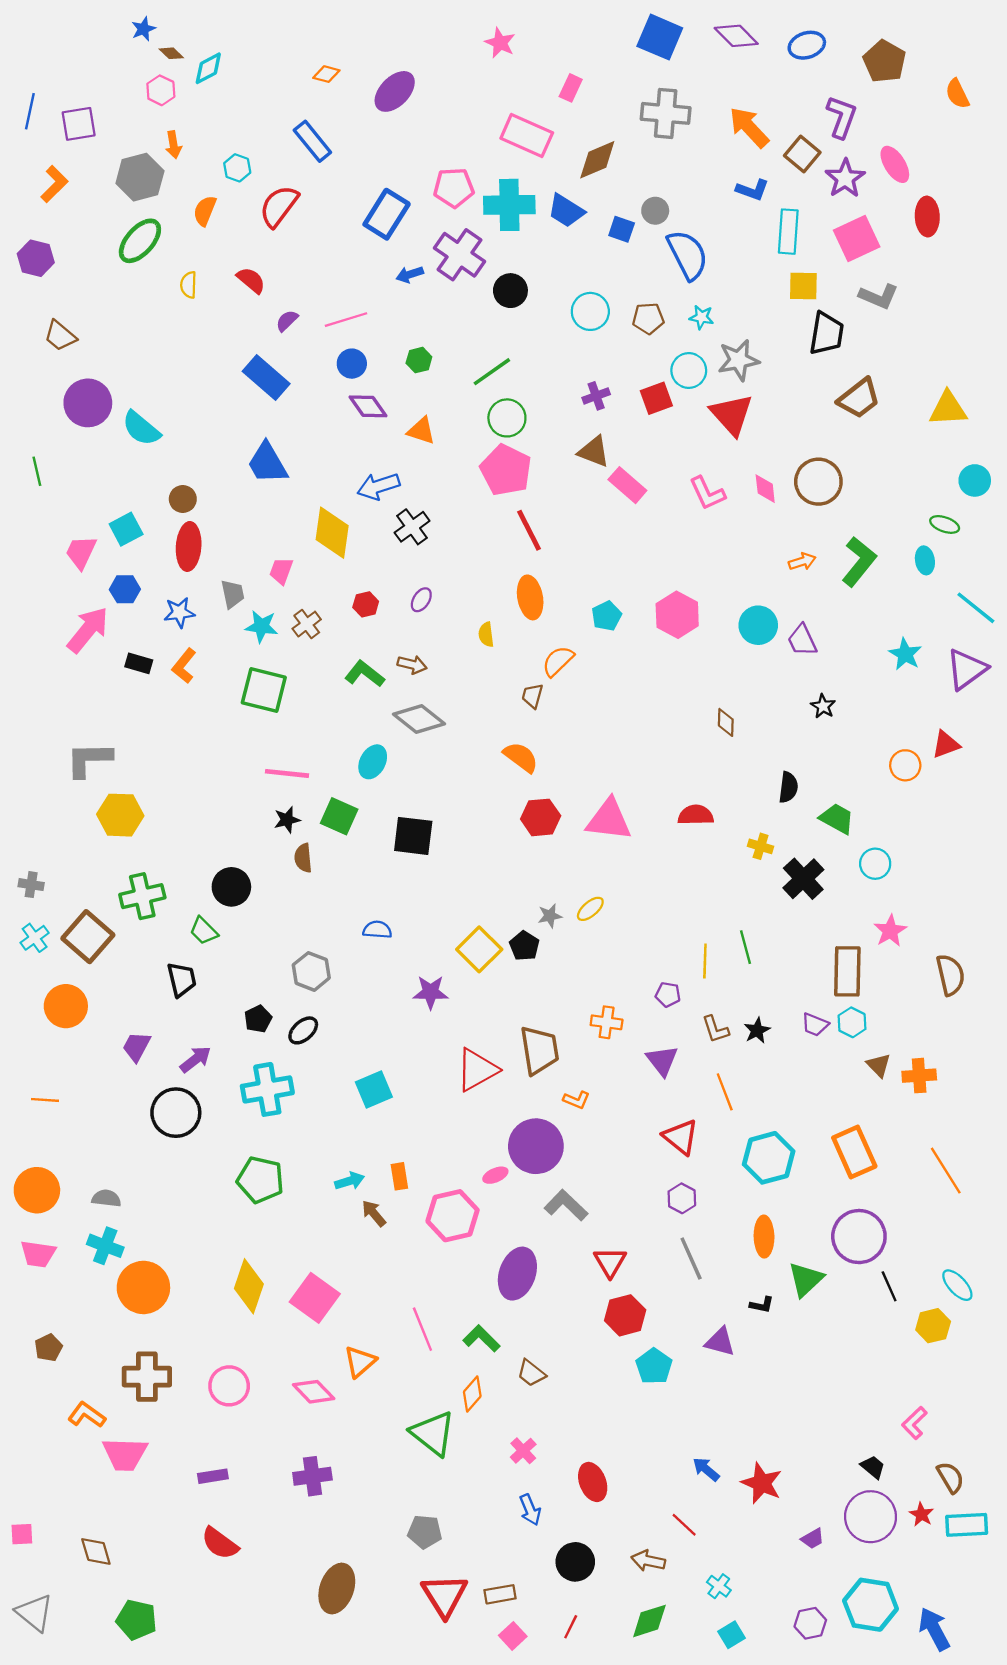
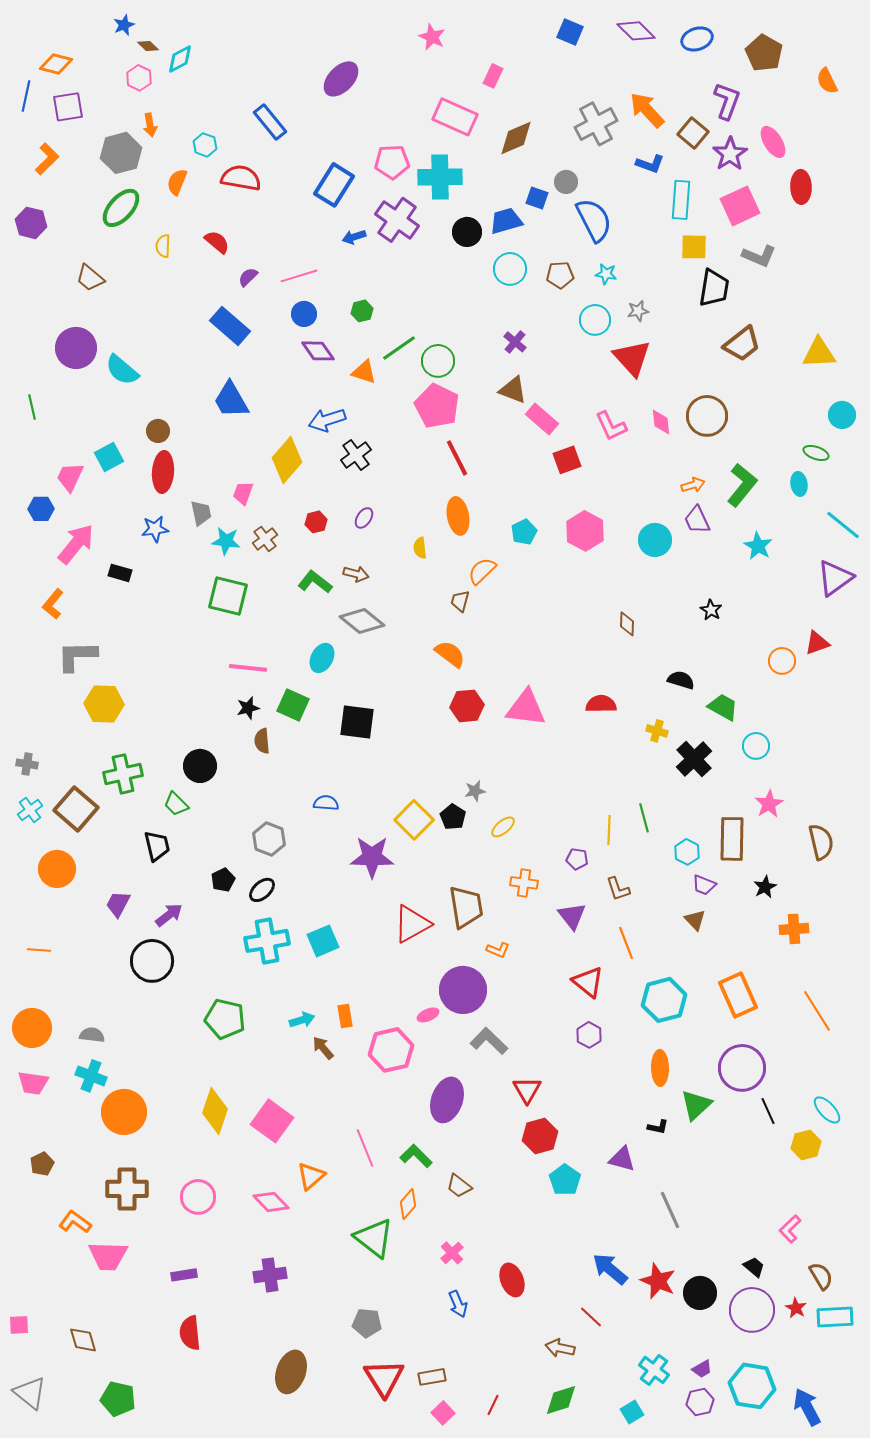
blue square: (660, 37) -> (570, 32), size x0.7
orange diamond: (326, 74) -> (56, 64), moved, size x1.4
gray cross: (666, 113) -> (596, 124), moved, turned -33
red semicircle: (279, 206) -> (241, 178), turned 63
blue trapezoid: (566, 211) -> (506, 221), moved, turned 132
black circle: (510, 291) -> (467, 232), moved
brown trapezoid: (60, 336) -> (90, 278), moved
gray star: (739, 360) -> (638, 311), size x0.6
green line: (492, 372) -> (399, 348), moved
purple cross: (596, 396) -> (515, 342), turned -30
red square: (656, 398) -> (567, 460), moved
yellow diamond: (332, 533) -> (287, 460), turned 33
blue hexagon: (125, 589) -> (41, 509), moved
purple trapezoid: (802, 640) -> (697, 520), moved
cyan star: (905, 654) -> (758, 546), moved
orange L-shape: (184, 666) -> (53, 604), moved
black semicircle: (788, 787) -> (681, 680), turned -80
yellow ellipse: (590, 909) -> (503, 827), moved
purple star: (431, 992) -> (372, 857), size x1.4
cyan hexagon: (852, 1022) -> (687, 852), moved
black star: (757, 1030) -> (765, 887), moved
brown triangle: (879, 1065) -> (695, 920), moved
cyan cross: (267, 1089) -> (267, 941), moved
gray line: (691, 1259) -> (670, 1210), moved
blue arrow: (706, 1469) -> (610, 1269), size x1.5
purple trapezoid: (813, 1539) -> (702, 1369), moved
red semicircle: (220, 1543) -> (190, 1333), turned 48
black circle: (575, 1562) -> (700, 1293), moved
cyan cross: (719, 1586) -> (654, 1370), moved, size x1.4

